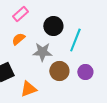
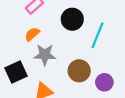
gray star: (42, 52) -> (45, 55), moved
purple circle: (85, 72) -> (104, 82), moved

